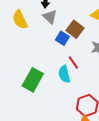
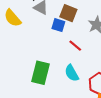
cyan semicircle: (64, 74) -> (72, 73), moved

